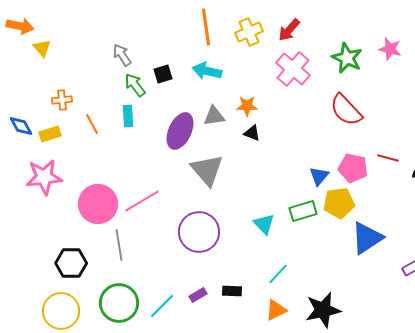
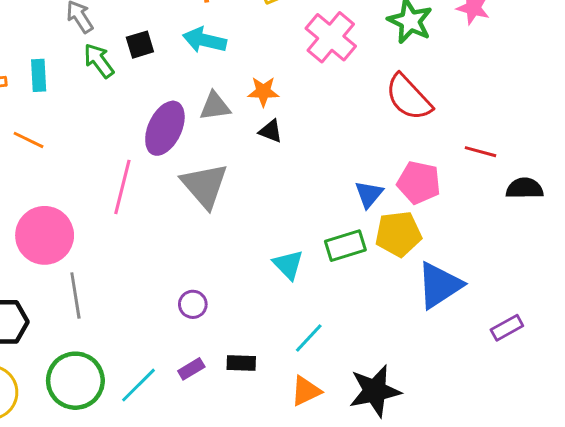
cyan rectangle: (128, 116) -> (39, 75), moved
orange line: (92, 124) -> (28, 140), moved, turned -35
red line: (388, 158) -> (480, 152), moved
pink line: (142, 201) -> (122, 187), moved, turned -45
purple circle: (199, 232) -> (193, 304), moved, size x0.5

